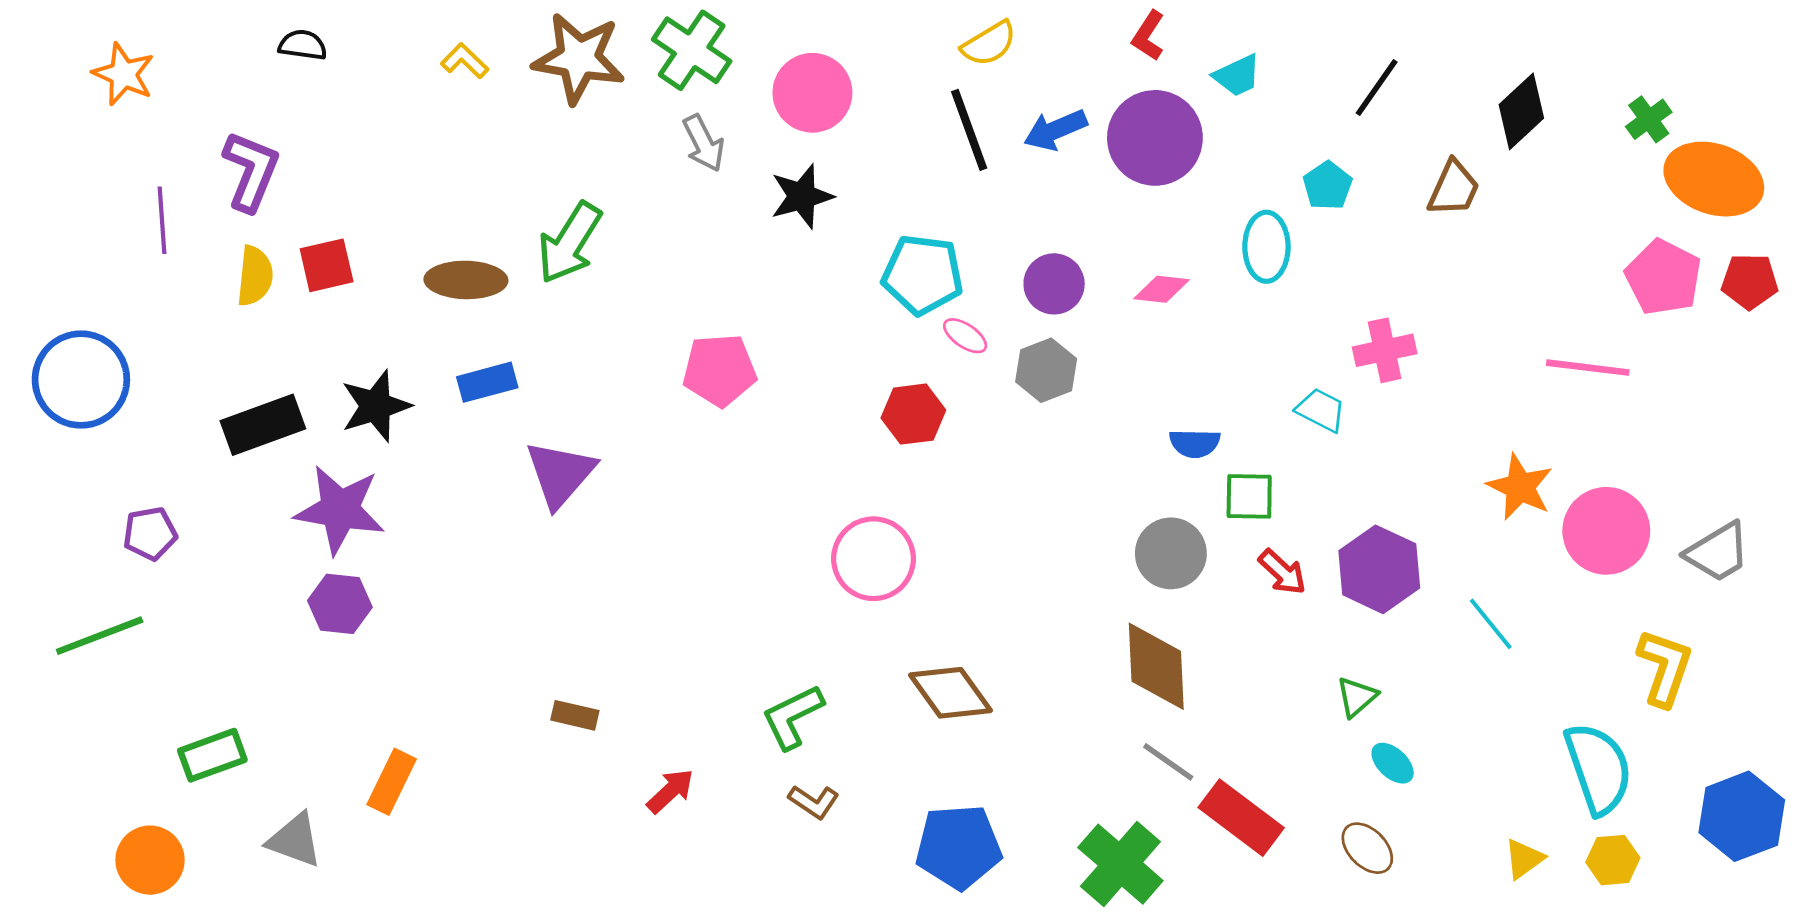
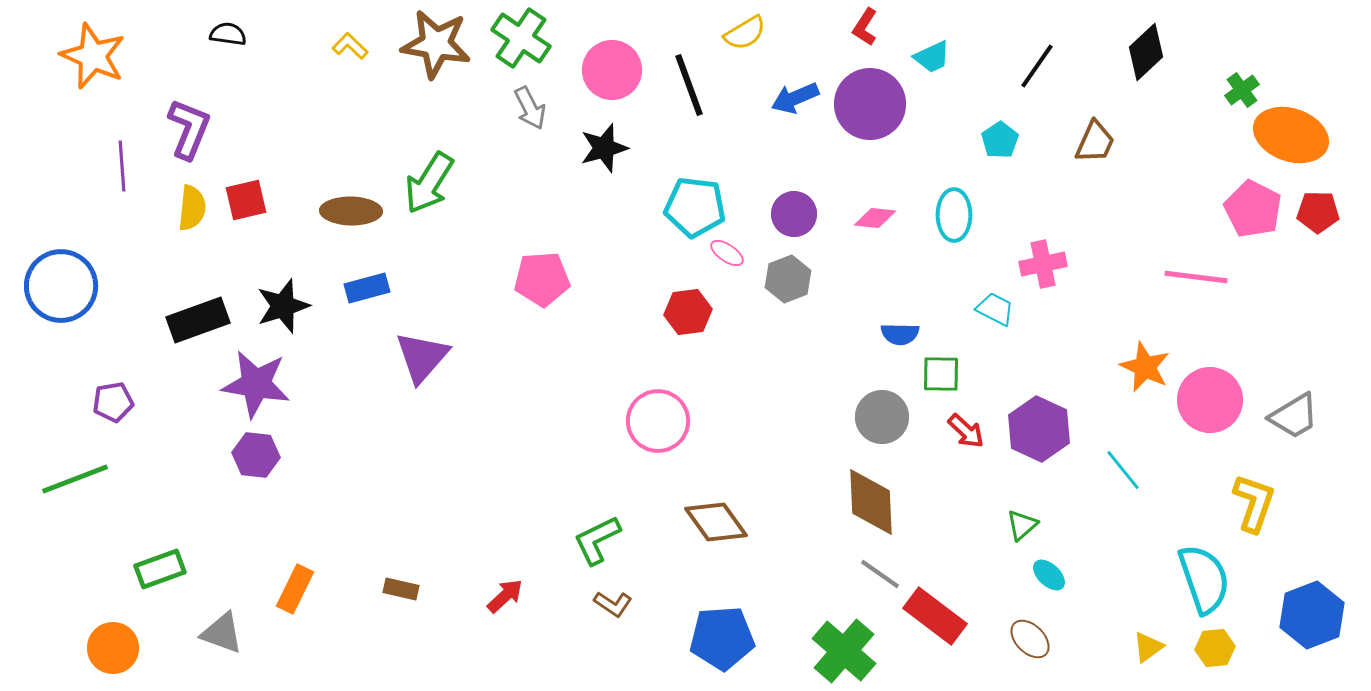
orange star: (123, 74) -> (93, 56), size x1.4
black diamond: (1521, 111) -> (1146, 52), moved
black line: (969, 130) -> (689, 85), moved
cyan ellipse: (1266, 247) -> (954, 215), moved
brown rectangle: (575, 715) -> (401, 589), moved

